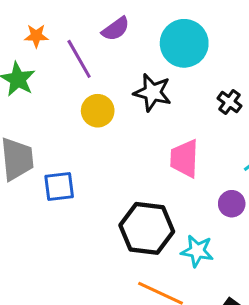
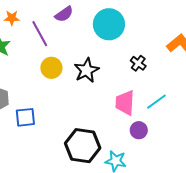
black star: (153, 93) -> (86, 70), moved, turned 30
pink trapezoid: (184, 159) -> (125, 103), moved

